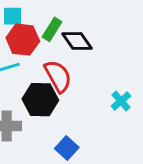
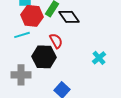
red semicircle: (58, 76) -> (56, 41), size x0.7

